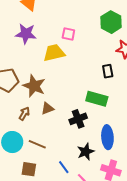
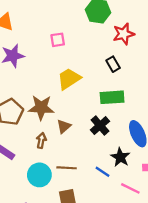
yellow trapezoid: (54, 53) -> (69, 79), moved
blue line: (64, 167) -> (102, 172), moved

